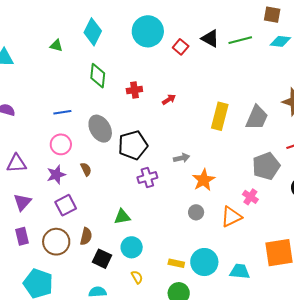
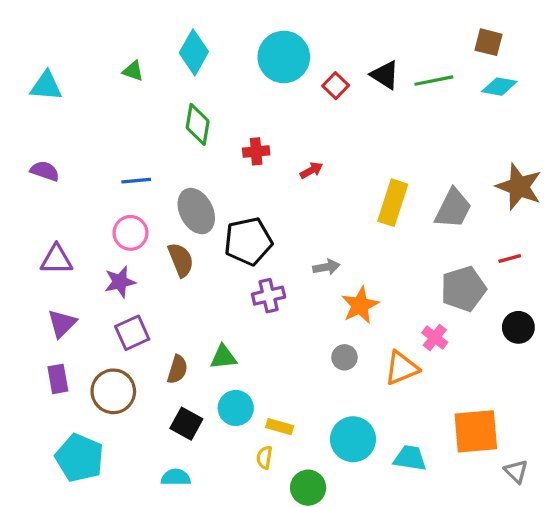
brown semicircle: (86, 169) -> (181, 260), moved, size x1.5
brown semicircle: (86, 236) -> (177, 369), moved
yellow rectangle: (176, 263) -> (280, 427), moved
yellow semicircle: (137, 277) -> (264, 457), moved, turned -144

